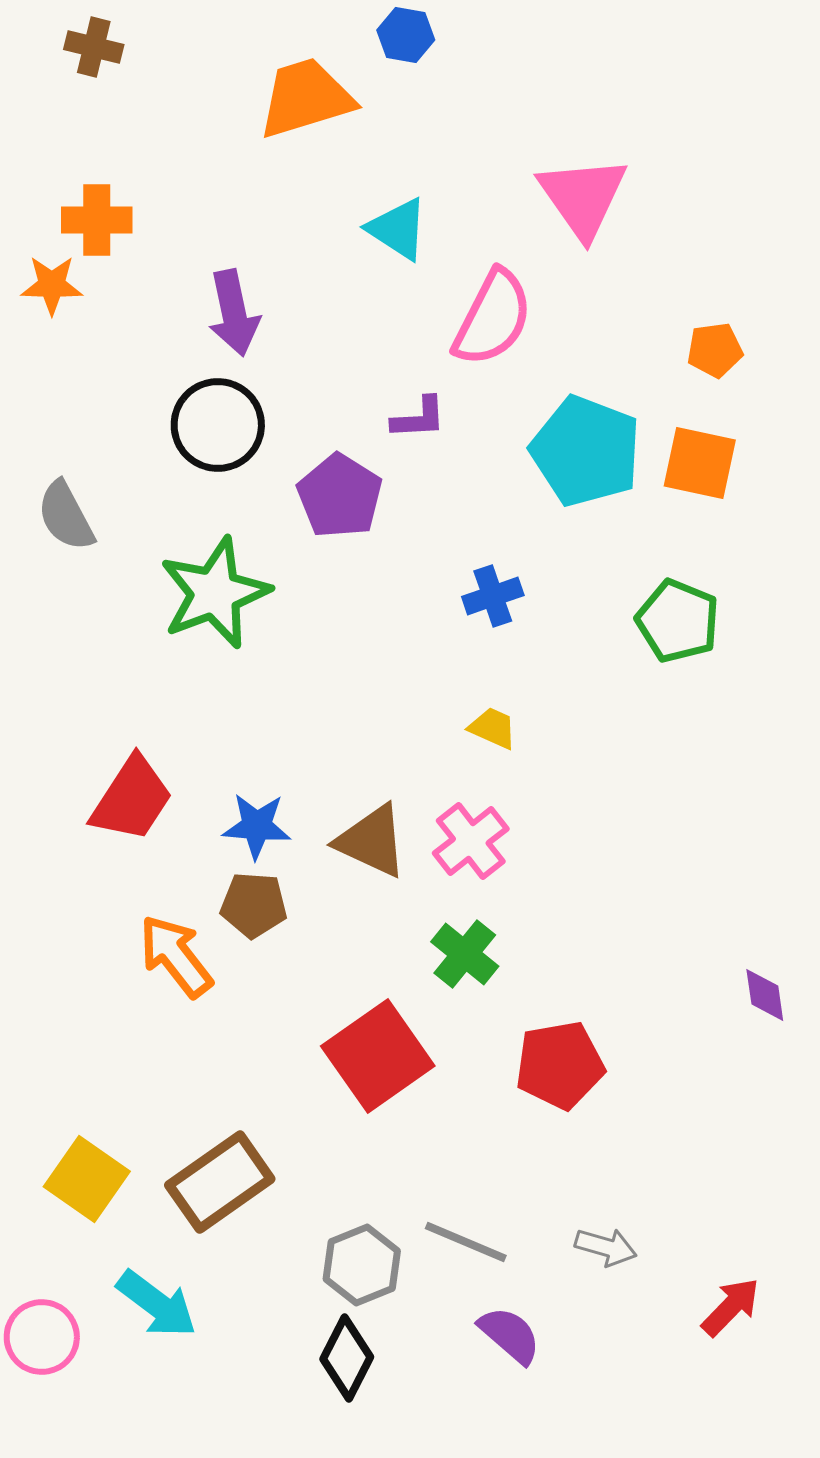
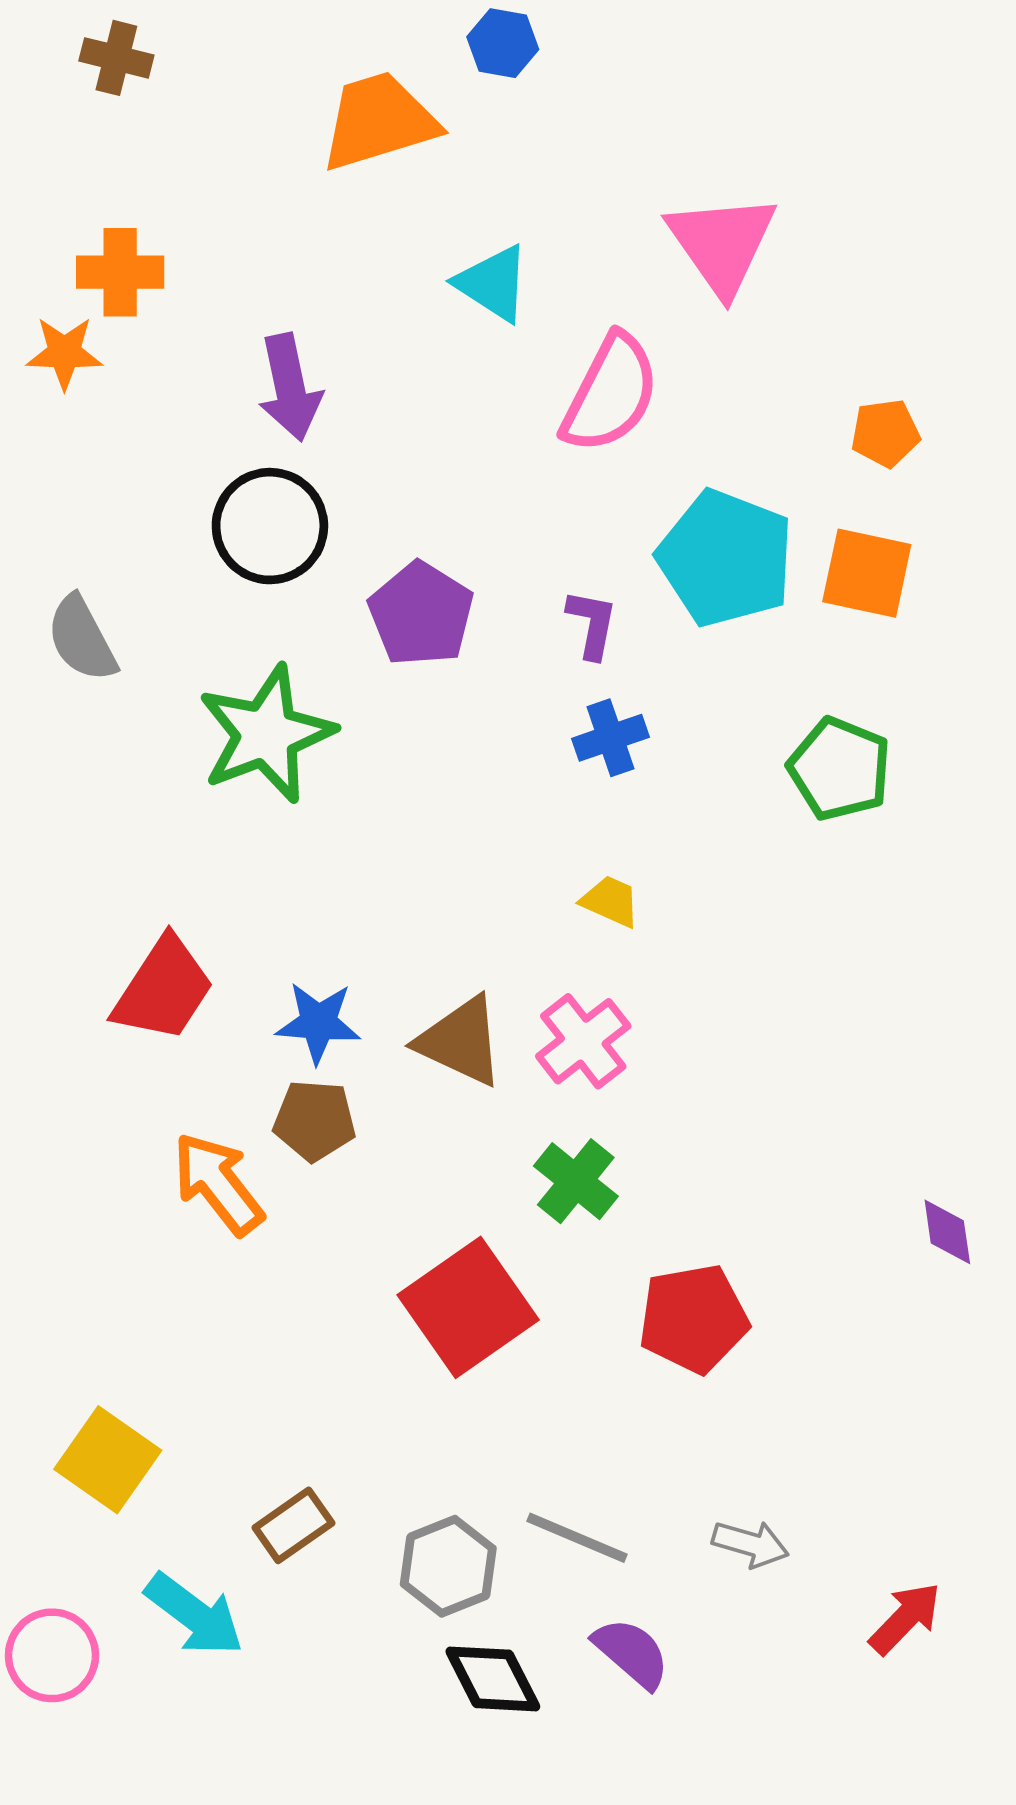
purple L-shape: (419, 418) -> (592, 624), moved, turned -76
brown rectangle: (220, 1182) -> (293, 1525), moved, size x0.6
black diamond: (347, 1358) -> (493, 1679), moved, turned -54

